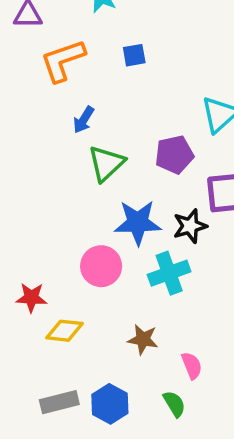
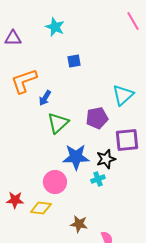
orange L-shape: (63, 60) -> (24, 81), moved
cyan cross: (169, 273) -> (98, 179), moved, size x0.6
yellow diamond: (64, 331) -> (41, 208), moved

